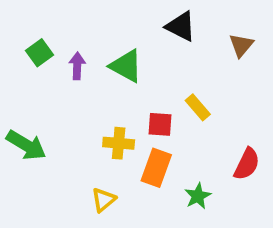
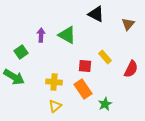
green square: (39, 53) -> (21, 52), moved
yellow cross: (119, 143) -> (54, 82), moved
red semicircle: (247, 164) -> (131, 69), moved
orange rectangle: (156, 168) -> (83, 89), turned -54

